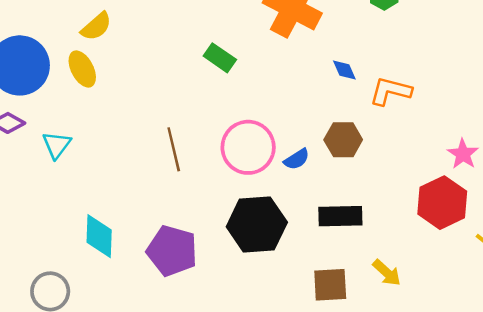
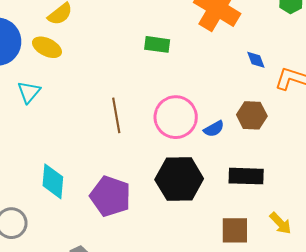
green rectangle: (220, 58) -> (157, 44), turned -30
yellow ellipse: (82, 69) -> (47, 47), turned -40
cyan triangle: (57, 145) -> (29, 92), moved

